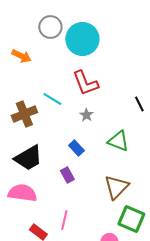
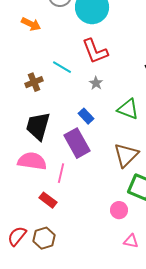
brown cross: (24, 114) -> (34, 82), size x0.7
black trapezoid: (28, 158) -> (38, 126), turned 136
purple rectangle: (67, 175) -> (77, 143), size x1.8
pink line: (64, 220) -> (61, 173), moved

